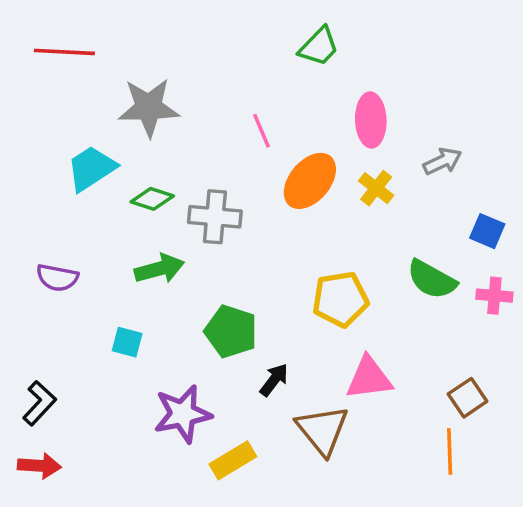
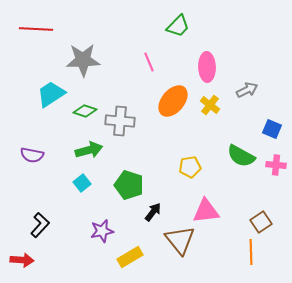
pink line: (262, 131) -> (149, 62), moved
yellow pentagon: (340, 299) -> (190, 167), size x0.7
cyan square: (127, 342) -> (82, 183), moved, turned 36
black L-shape: (39, 403) -> (40, 225), moved
purple star: (183, 414) -> (102, 231), size x0.7

